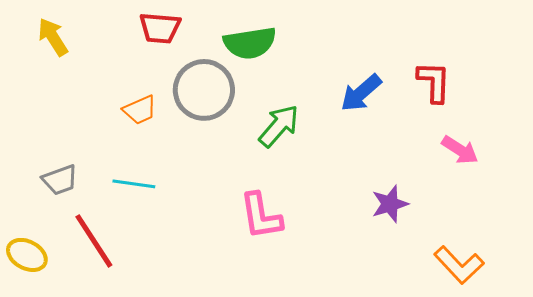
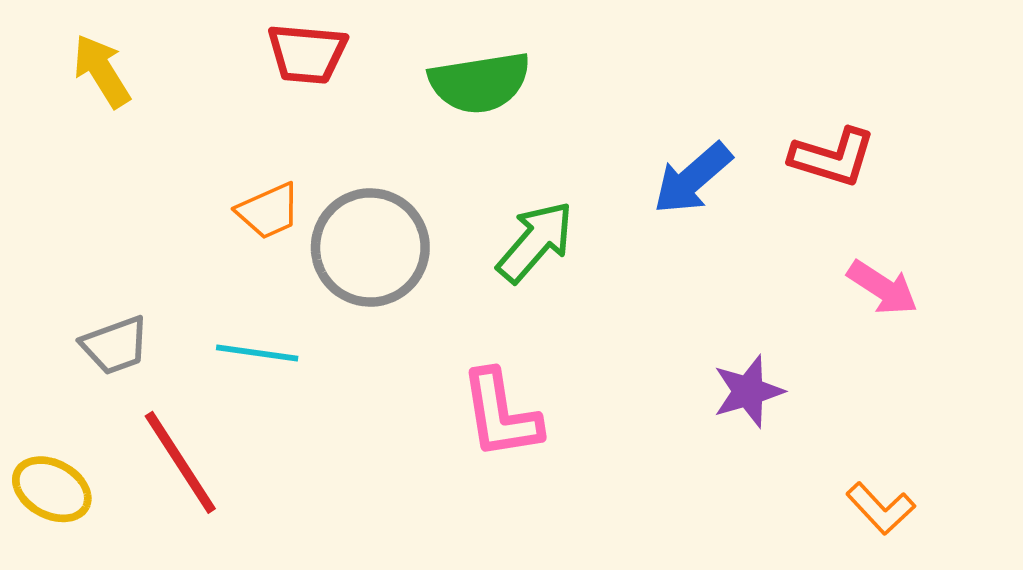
red L-shape: (434, 82) -> (833, 157), turned 105
gray circle: (204, 90) -> (370, 247), moved
orange L-shape: (459, 265) -> (881, 508), size x0.7

